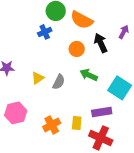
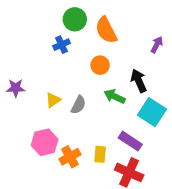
orange semicircle: (82, 20) -> (106, 30), turned 35
black arrow: (101, 43) -> (139, 81), moved
purple rectangle: (102, 112) -> (130, 141), turned 42
pink hexagon: (16, 113) -> (45, 142), moved

